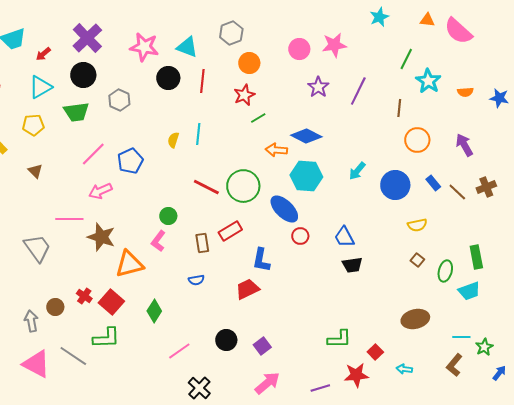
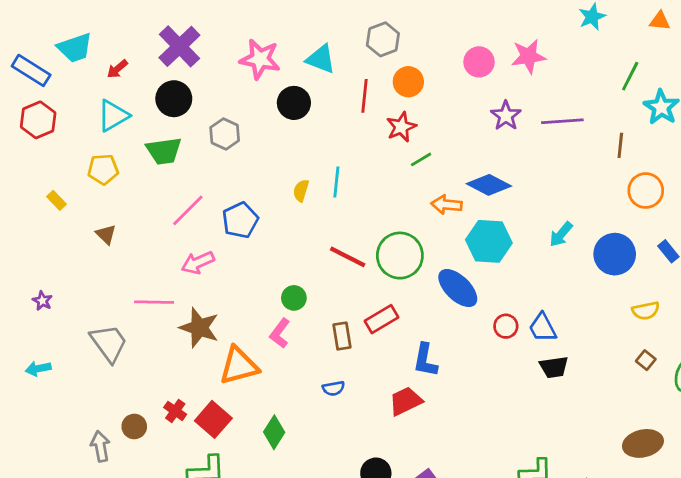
red line: (202, 81) -> (365, 96), moved
purple line: (358, 91) -> (562, 121), turned 60
red circle: (300, 236) -> (506, 326), moved

